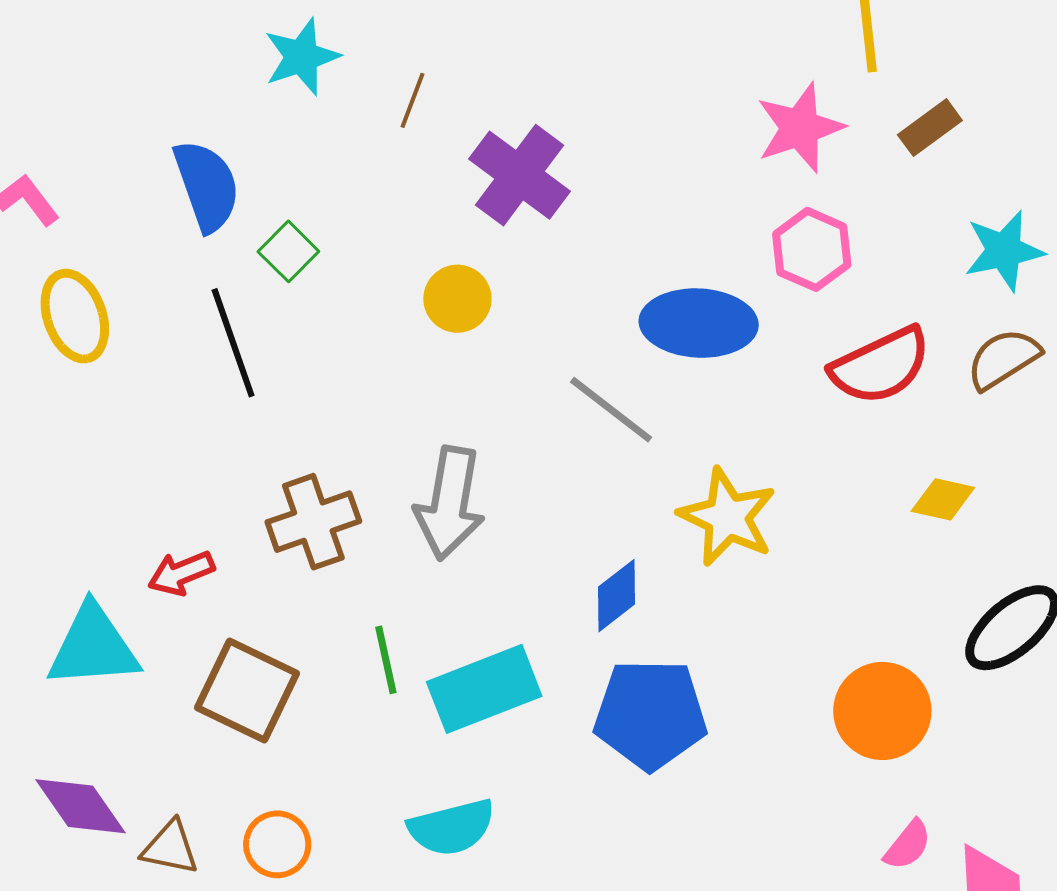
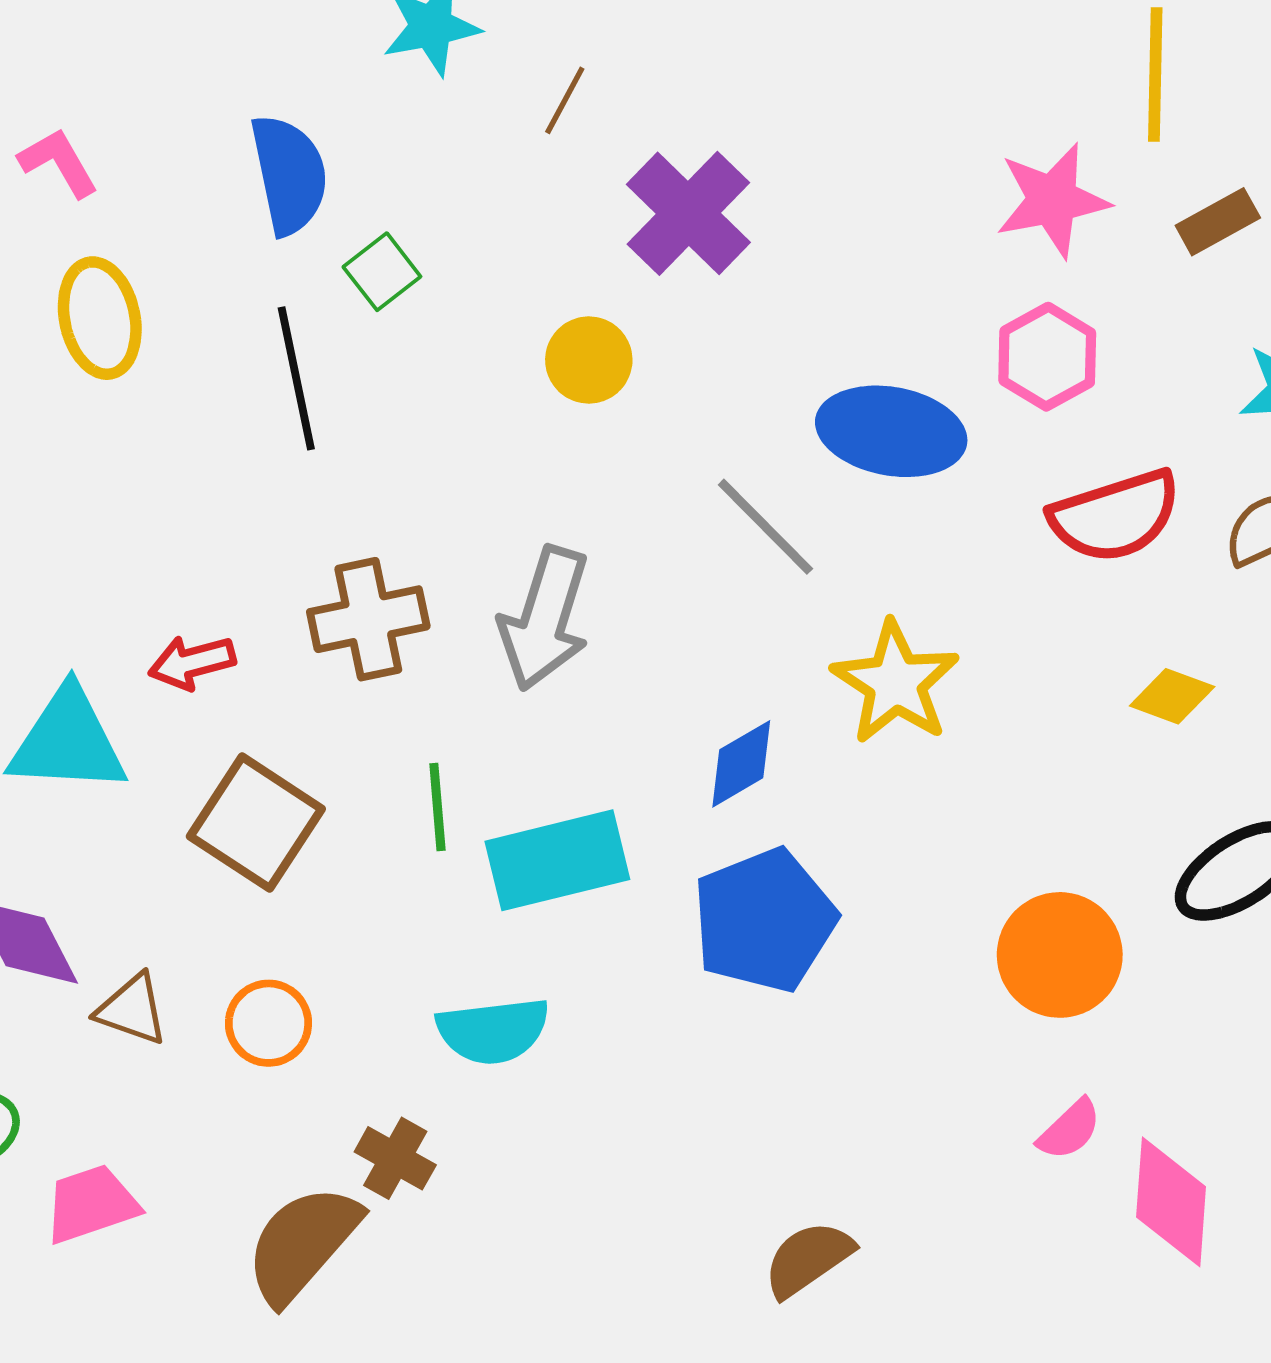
blue pentagon: (650, 714) -> (764, 920), turned -30

